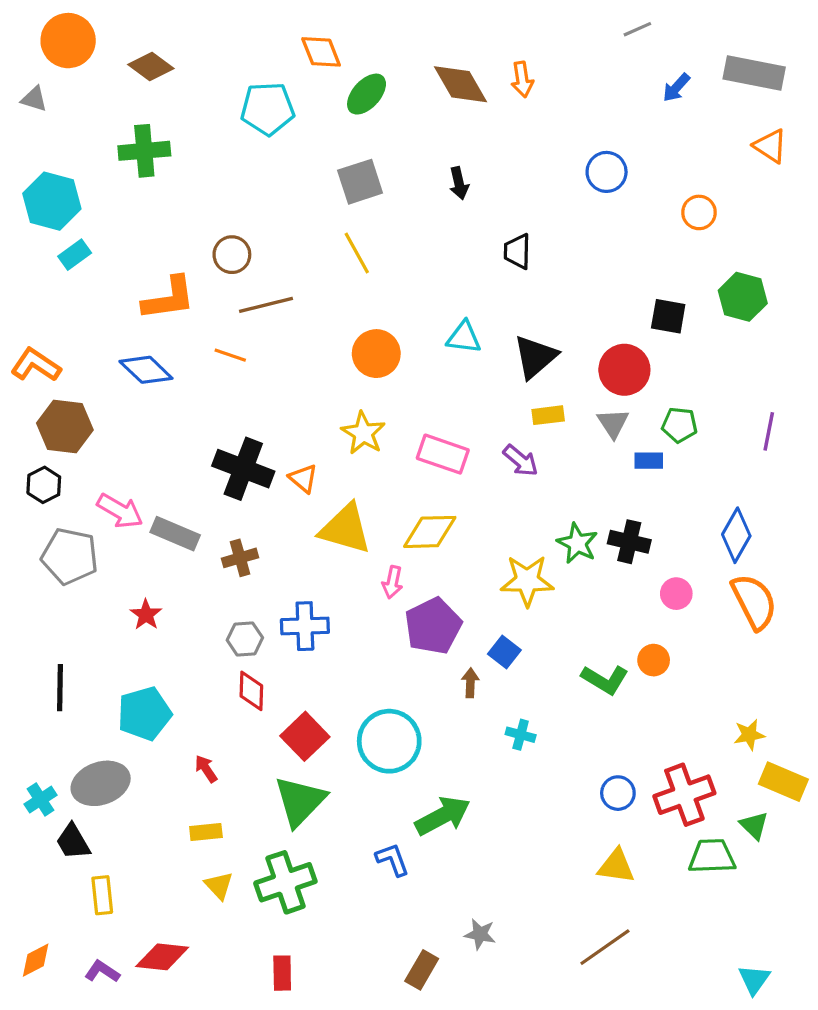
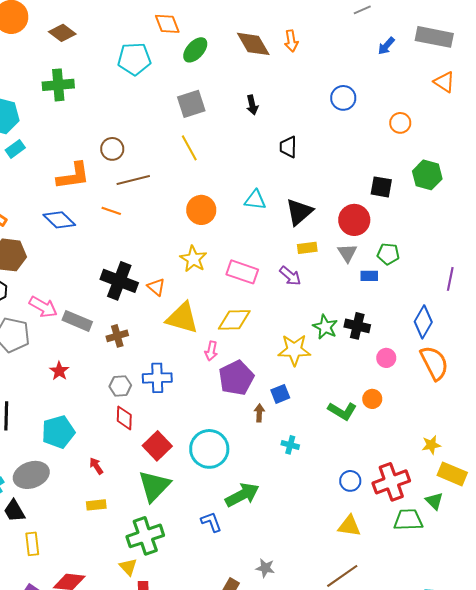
purple line: (769, 431) -> (450, 279), moved
blue square: (504, 652) -> (280, 394), turned 30
yellow triangle: (219, 886) -> (128, 567), moved

